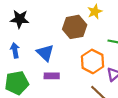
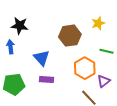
yellow star: (95, 12) -> (98, 23), moved
blue arrow: (15, 50) -> (10, 47), moved

